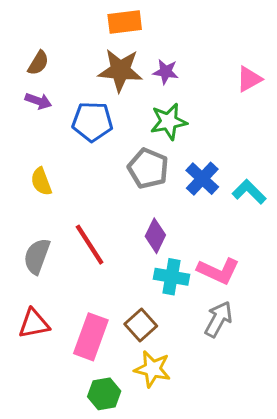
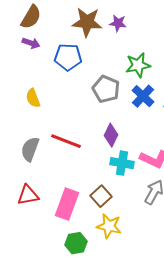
brown semicircle: (38, 63) -> (31, 17), size x1.4
green star: (169, 122) -> (138, 65), moved
red line: (90, 245) -> (66, 141), turned -36

